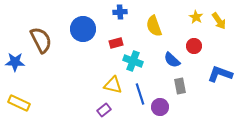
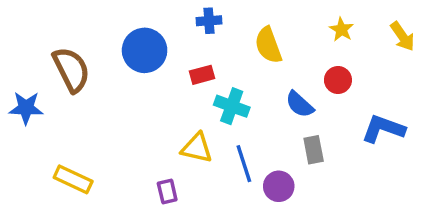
yellow arrow: (219, 21) -> (402, 36), moved
yellow rectangle: (19, 103) -> (73, 179), moved
purple rectangle: (104, 110) -> (167, 192), moved, turned -64

